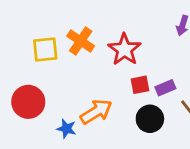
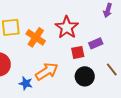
orange cross: (81, 41) -> (36, 37), moved
purple rectangle: (165, 88) -> (96, 43), moved

